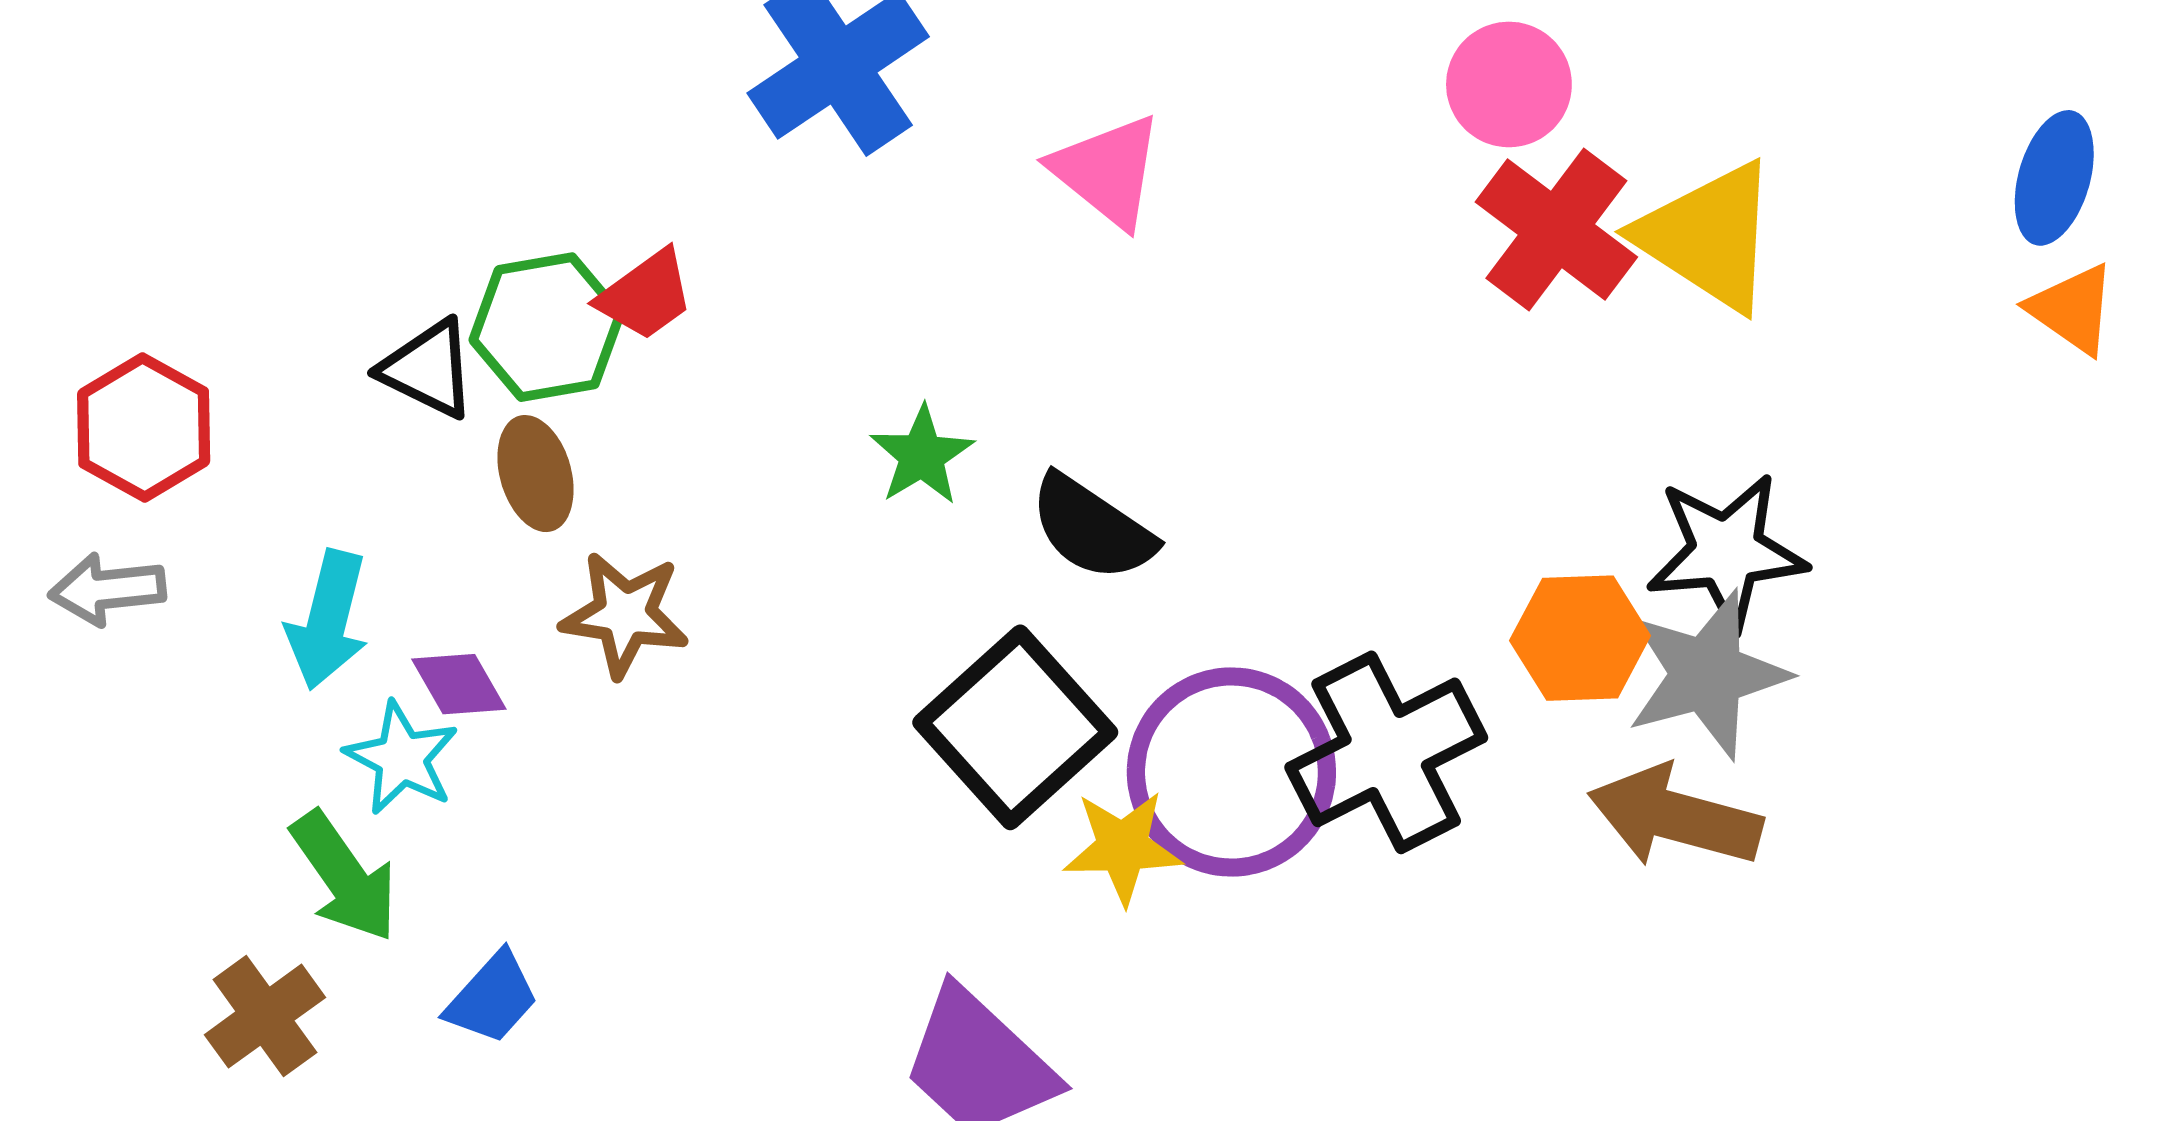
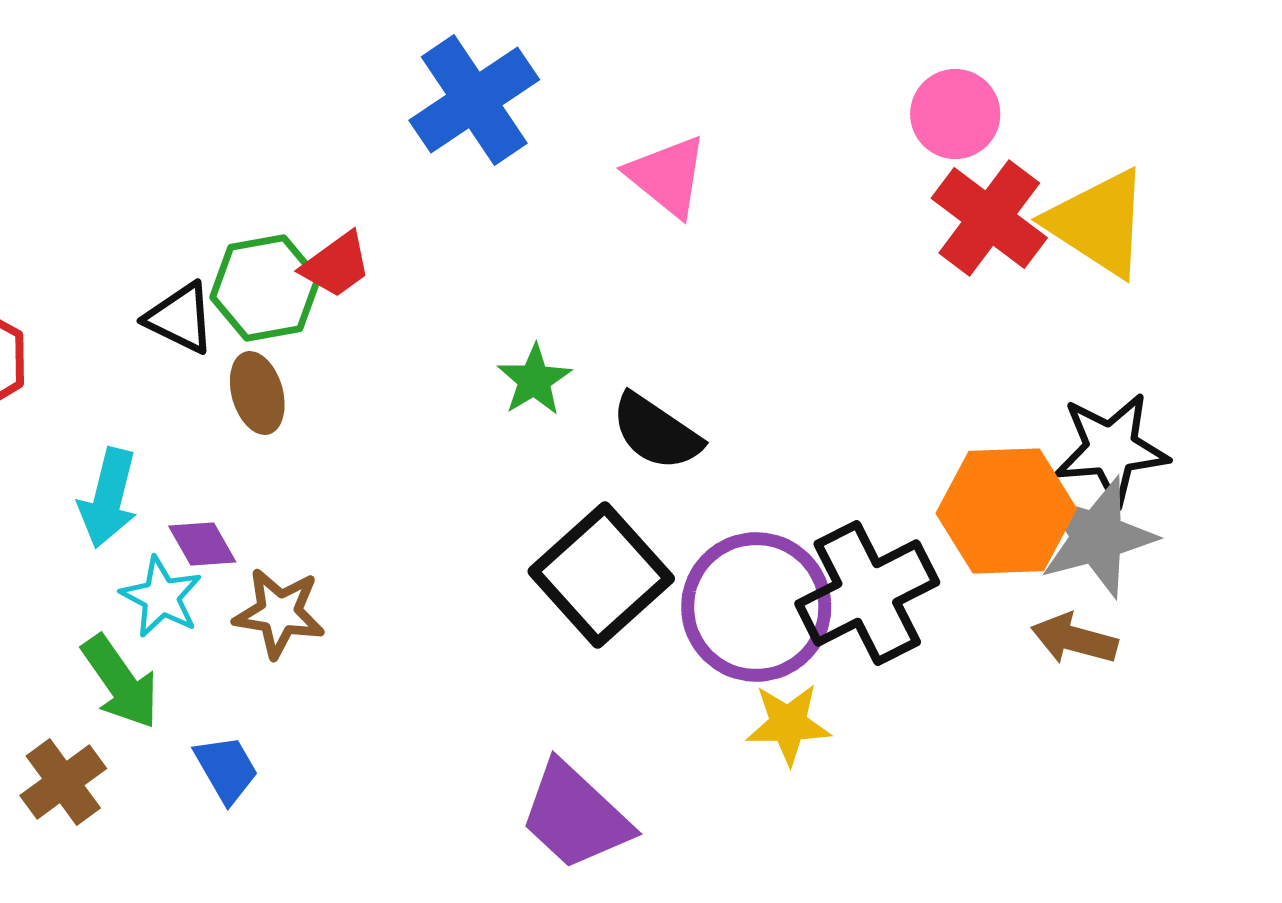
brown star: (625, 614) -> (279, 613), moved
orange hexagon: (1580, 638) -> (1006, 511), size x1.4
brown arrow: (1675, 817) -> (1074, 639), size x0.7
yellow star: (1123, 847) -> (788, 724), moved
blue trapezoid: (492, 998) -> (226, 769), turned -72

